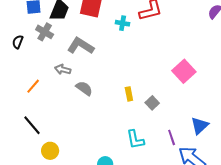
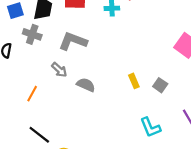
gray arrow: (63, 70) -> (59, 70), turned -140

